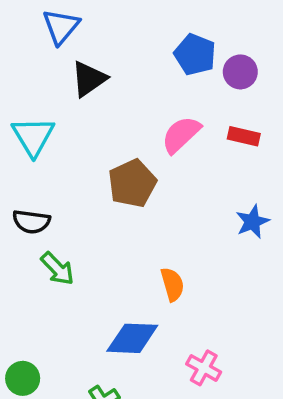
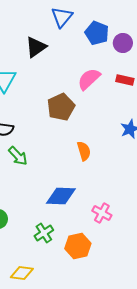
blue triangle: (61, 27) -> (62, 17), moved
orange semicircle: (172, 284) -> (84, 151), moved

